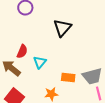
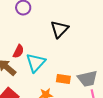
cyan triangle: (40, 62) -> (36, 63), size x1.5

